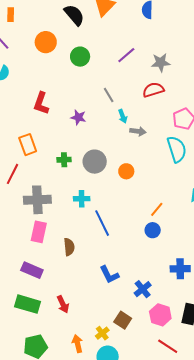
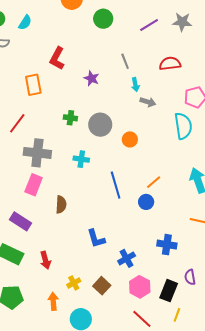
gray star: (161, 63) -> (182, 22), moved
orange rectangle: (28, 145) -> (33, 85), moved
blue line: (102, 223) -> (116, 185), moved
yellow cross: (102, 333) -> (74, 283), moved

